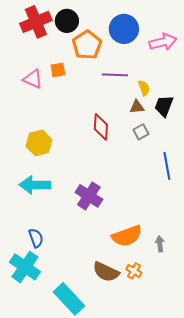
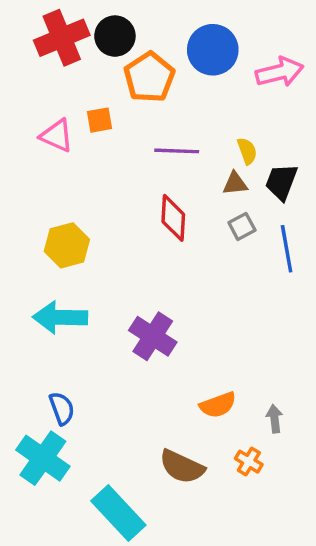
purple line: (115, 75) -> (177, 151), moved
blue line: (167, 166) -> (287, 249), moved
orange semicircle: (127, 236) -> (218, 405), size x0.7
orange cross: (134, 271) -> (249, 462), moved

